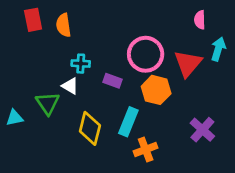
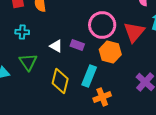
cyan cross: (81, 64) -> (22, 32), moved
white triangle: (70, 86) -> (56, 46), moved

